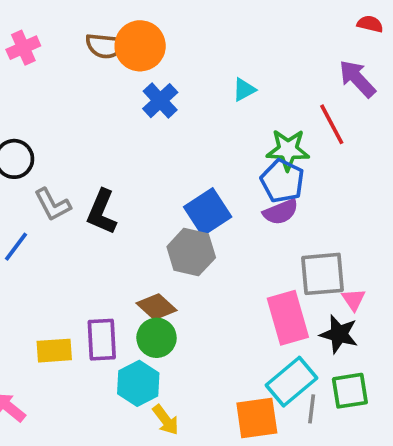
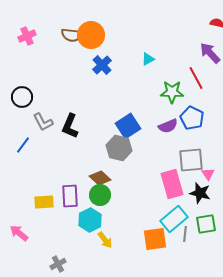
blue pentagon: (282, 181) -> (192, 118), moved

